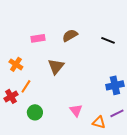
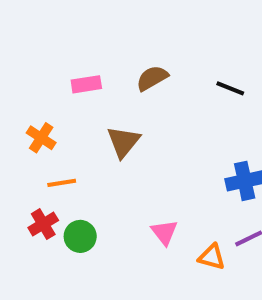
orange line: (26, 86) -> (62, 183), turned 48
red cross: (11, 96) -> (43, 224), moved

